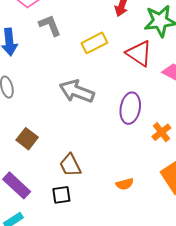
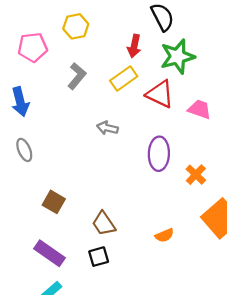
gray L-shape: (50, 25) -> (77, 76), moved, turned 70
yellow rectangle: (94, 43) -> (124, 79), moved
gray arrow: (77, 91) -> (107, 128), moved, size x0.6

